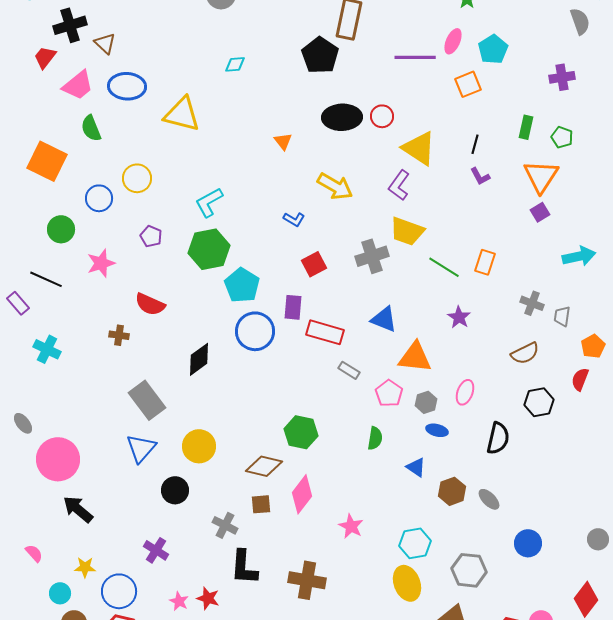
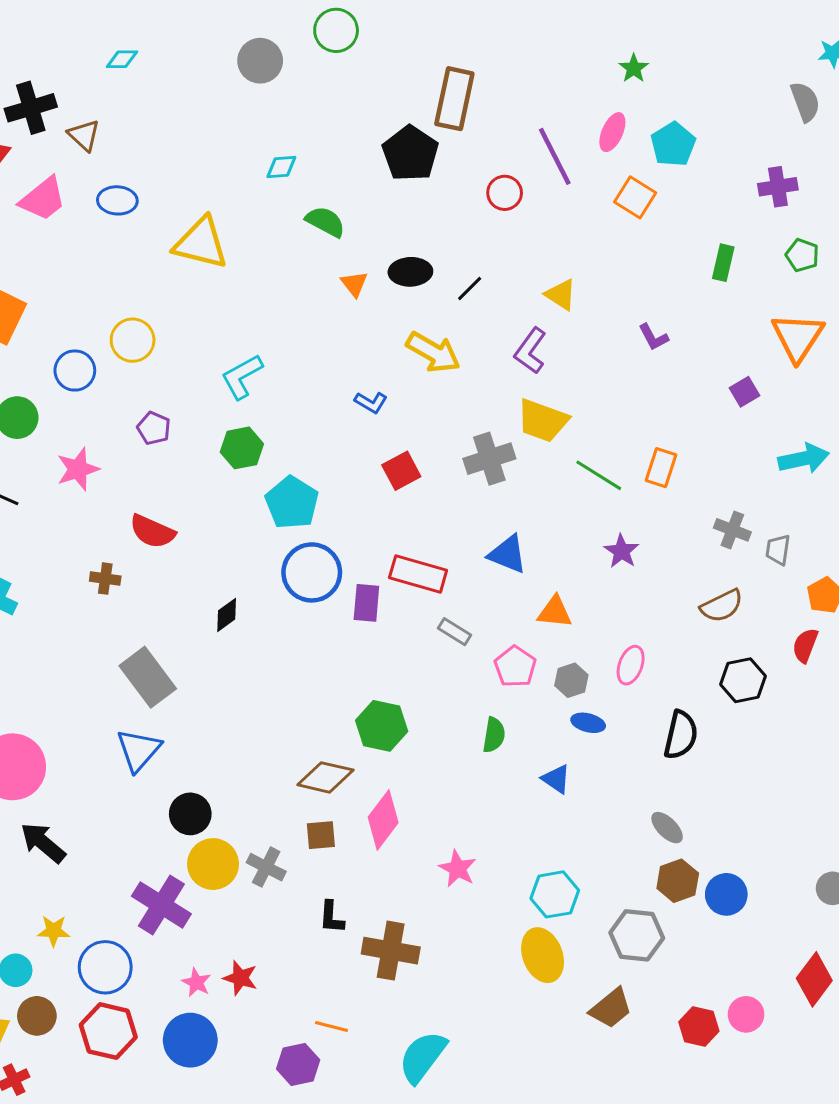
purple line: (415, 57) -> (555, 156), turned 63
orange square: (468, 84) -> (635, 197), turned -36
blue ellipse: (127, 86) -> (117, 200), size x0.7
red circle: (382, 116) -> (505, 193), moved
black ellipse: (342, 117) -> (410, 272), moved, size x0.7
green semicircle: (91, 128) -> (325, 222), moved, turned 140
green pentagon: (562, 137) -> (802, 255), moved
black line: (475, 144) -> (470, 289), moved, turned 30
yellow triangle: (419, 148) -> (561, 295), size x0.6
orange triangle: (541, 176) -> (798, 337), moved
green hexagon: (209, 249) -> (242, 448), size x0.7
purple rectangle: (293, 307) -> (366, 603), moved
orange triangle: (415, 357) -> (555, 612), size x0.7
black diamond: (199, 359) -> (227, 615), size x0.7
yellow circle: (199, 446) -> (213, 864), moved
brown hexagon: (452, 491) -> (678, 881), moved
purple cross: (156, 550) -> (161, 905), size x1.5
black L-shape: (244, 567) -> (331, 917), moved, size x0.6

